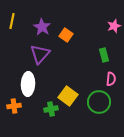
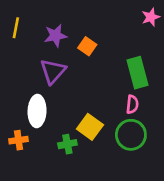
pink star: (114, 26) -> (151, 17), moved
purple star: (42, 27) -> (56, 36), turned 30
green rectangle: (104, 55) -> (138, 73), size x1.6
pink semicircle: (111, 79) -> (132, 104), moved

